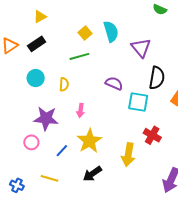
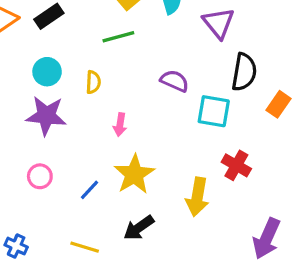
purple star: (46, 118) -> (46, 116), moved
yellow line: (50, 178) -> (85, 247), moved

